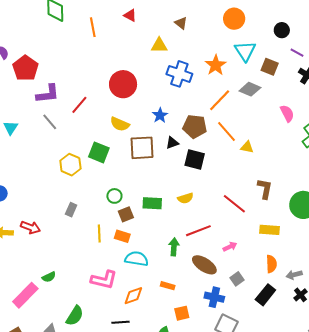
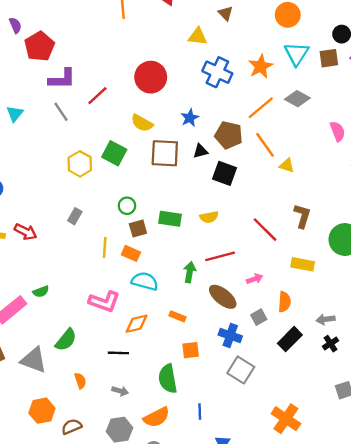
brown square: (270, 67) -> (329, 58), moved, turned -36
orange semicircle: (271, 264) -> (284, 302), moved

